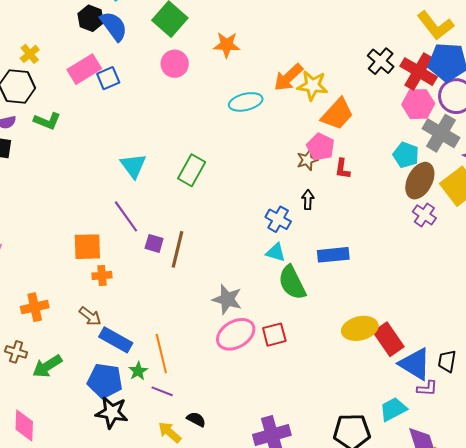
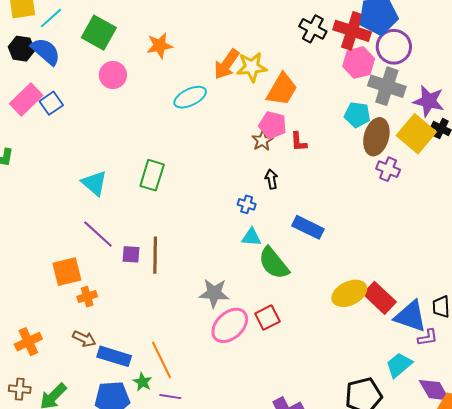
blue cross: (278, 219) -> (247, 204), size x0.7
blue rectangle: (333, 255) -> (308, 227), turned 44

